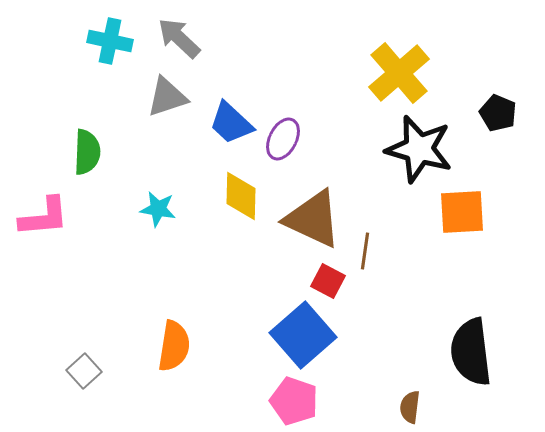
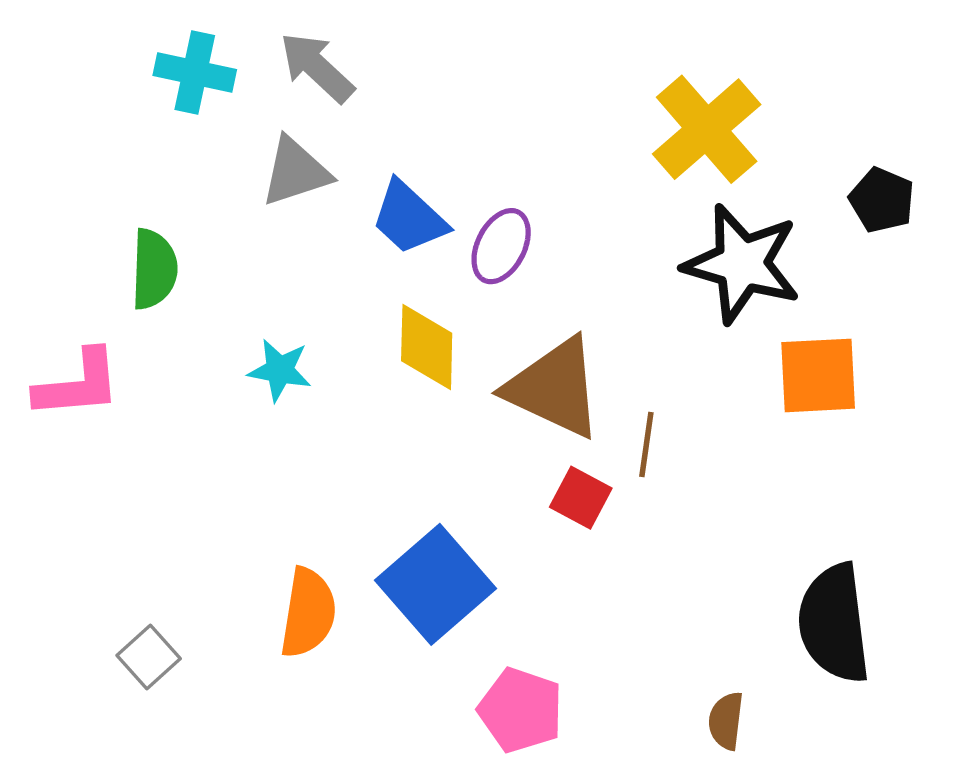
blue square: (303, 335) -> (436, 584), moved

